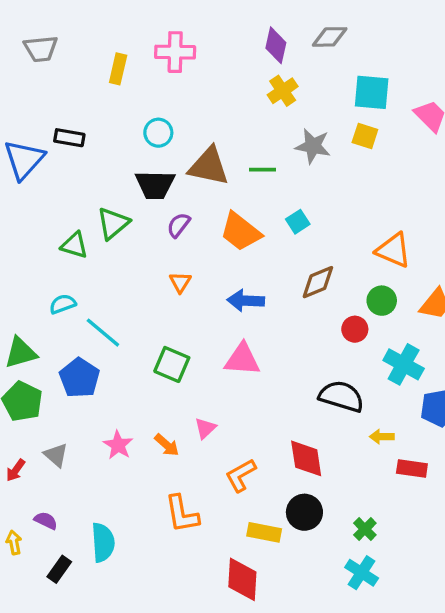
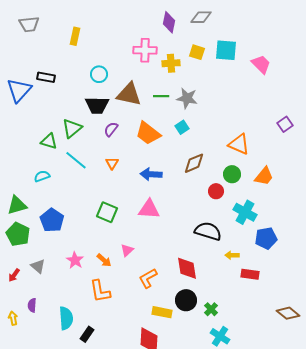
pink cross: (175, 52) -> (145, 50), moved
yellow cross: (283, 91) -> (171, 63), moved, turned 30
yellow square: (365, 136) -> (197, 52), moved
gray star: (313, 146) -> (187, 98), moved
cyan line: (103, 333) -> (76, 160), moved
orange L-shape: (182, 514) -> (100, 291), moved
purple semicircle: (46, 521) -> (32, 305), turned -112
green cross: (365, 529) -> (211, 309), moved
black rectangle: (59, 569) -> (87, 334), moved

